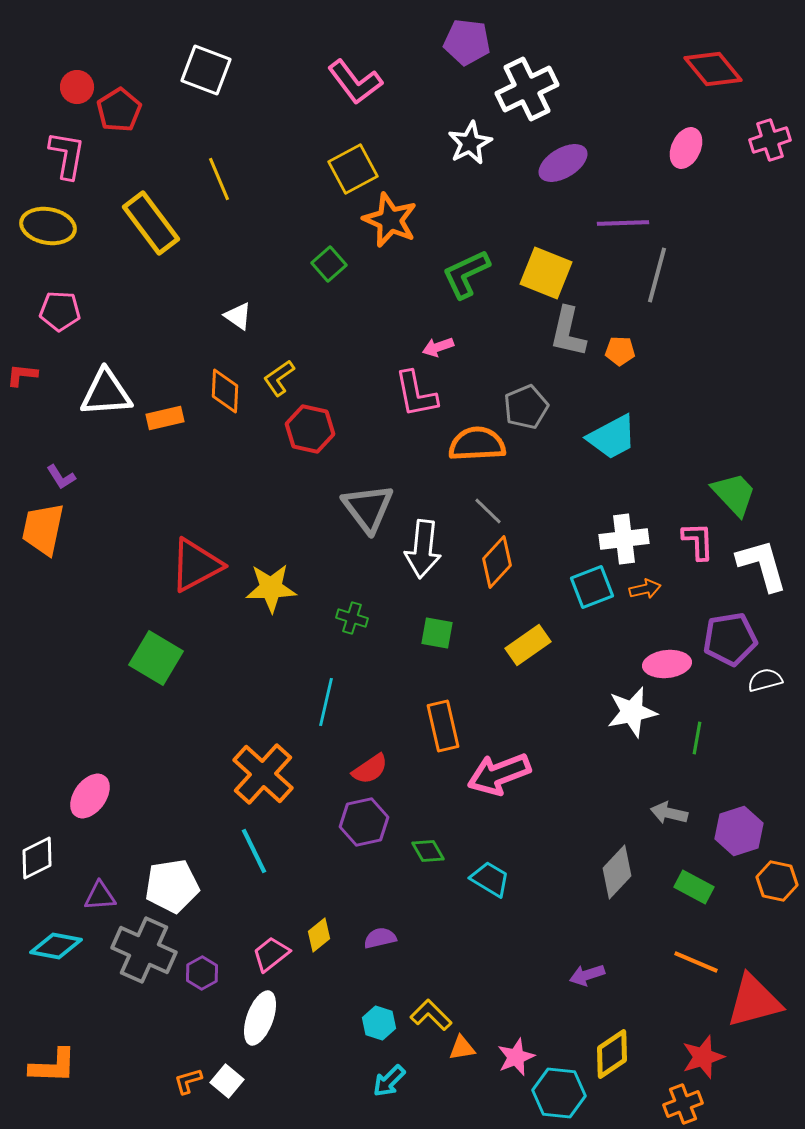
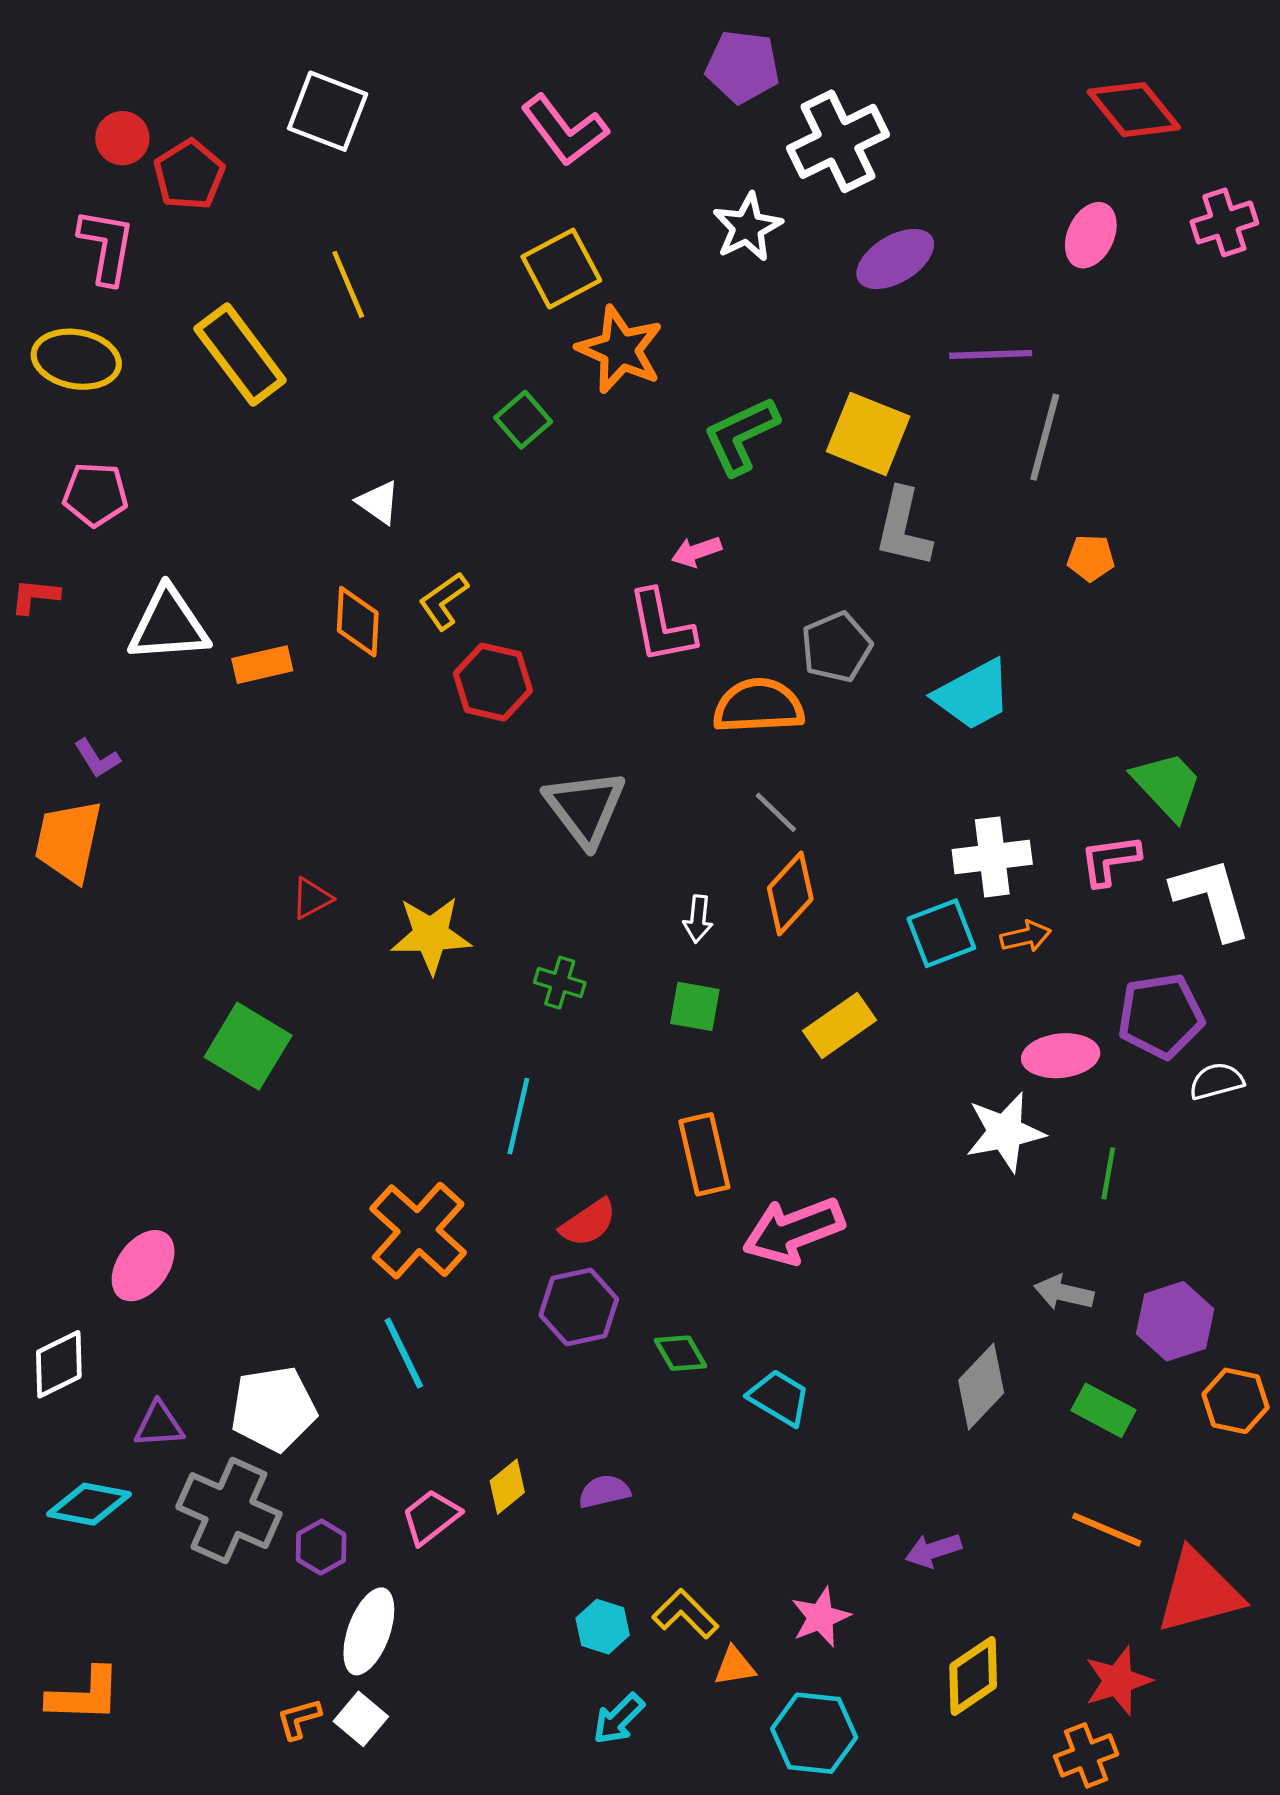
orange pentagon: (620, 351) -> (1091, 558), moved
pink L-shape: (698, 541) -> (1110, 860), turned -96
white arrow: (423, 549) -> (698, 919), moved, size x0.5
red triangle: (196, 565) -> (312, 898), size x0.5
white ellipse: (260, 1018) -> (369, 1631), moved
pink star: (516, 1057) -> (820, 1617), moved
cyan hexagon: (559, 1093) -> (814, 1733), moved

